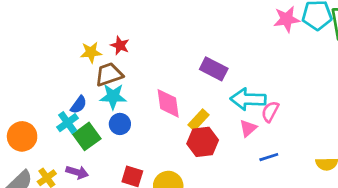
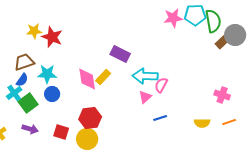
red star: (120, 45) -> (52, 37), size x1.5
yellow star: (91, 52) -> (34, 31), moved
brown trapezoid: (109, 74) -> (24, 62), moved
yellow rectangle: (198, 120) -> (103, 77), moved
red hexagon: (203, 142) -> (90, 118), moved
purple arrow: (77, 172) -> (30, 129), moved

